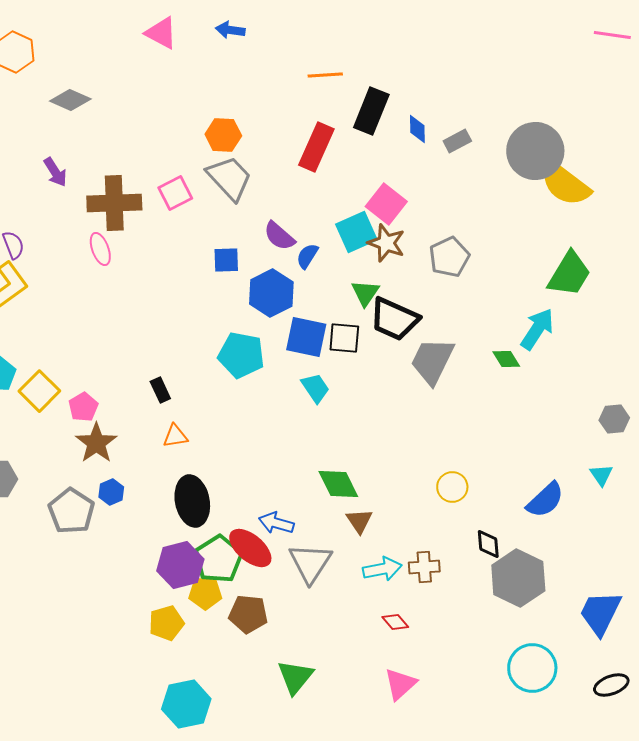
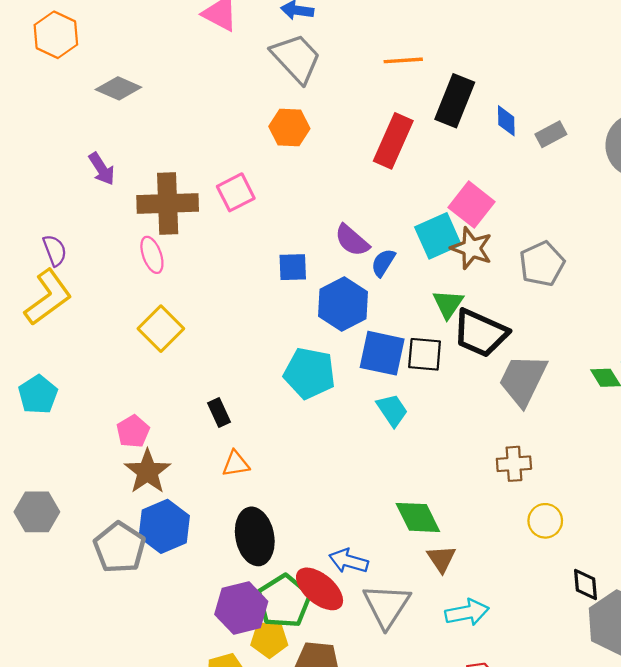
gray trapezoid: (229, 178) -> (296, 58), moved
yellow square: (39, 391) -> (161, 329), moved
blue hexagon: (111, 492) -> (164, 526), size x1.8
brown cross: (424, 567) -> (514, 464), moved

